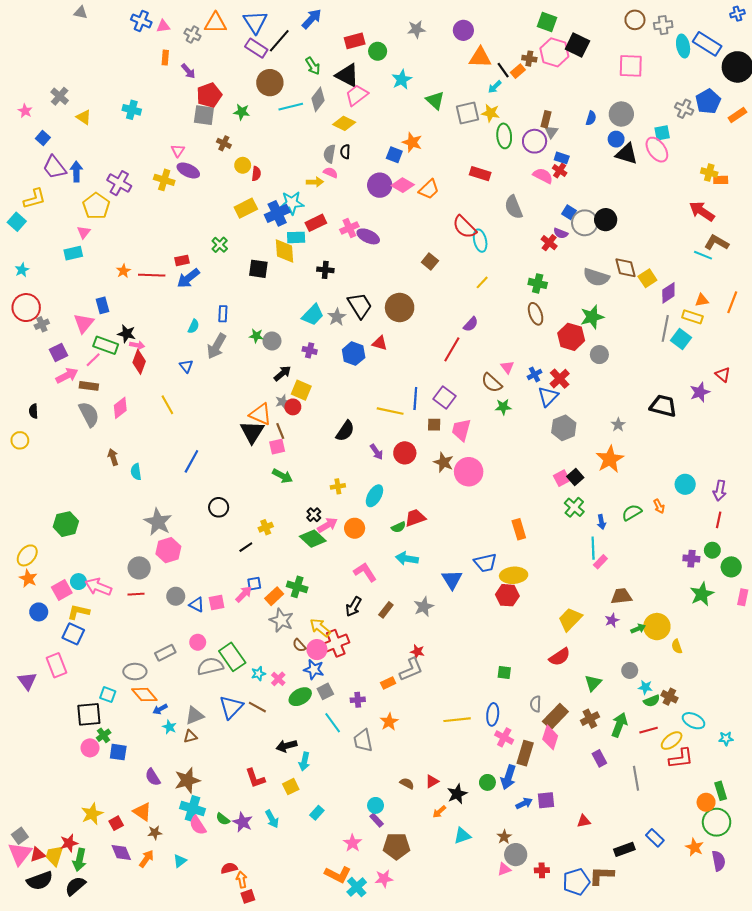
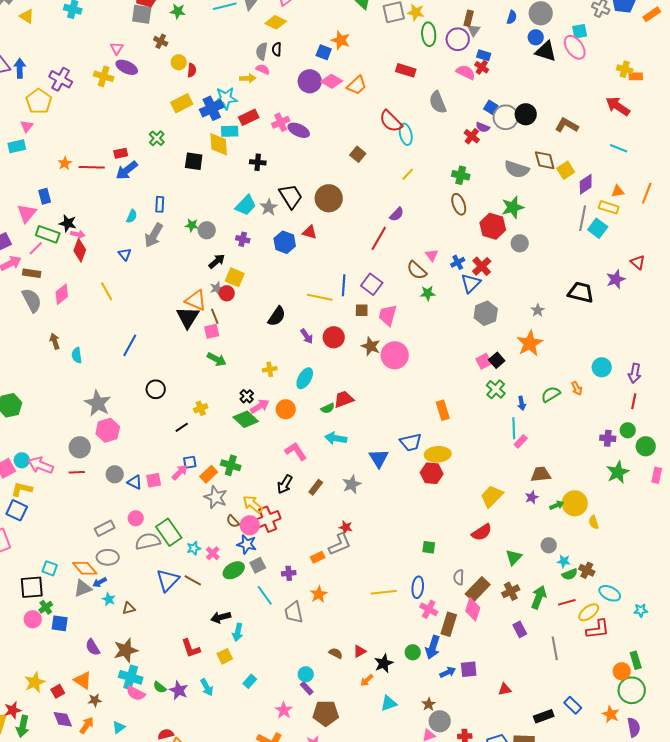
brown L-shape: (717, 243) -> (567, 125), moved
gray ellipse: (135, 672) -> (108, 557), moved
gray triangle: (195, 715) -> (83, 588), moved
pink semicircle: (198, 825) -> (136, 693), turned -30

